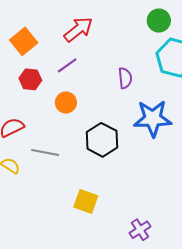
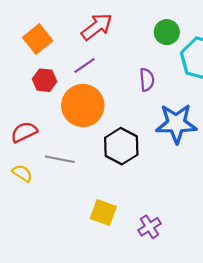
green circle: (159, 21) -> (167, 32), moved
orange circle: (66, 103) -> (83, 106), size x1.8
purple cross: (140, 230) -> (149, 227), moved

